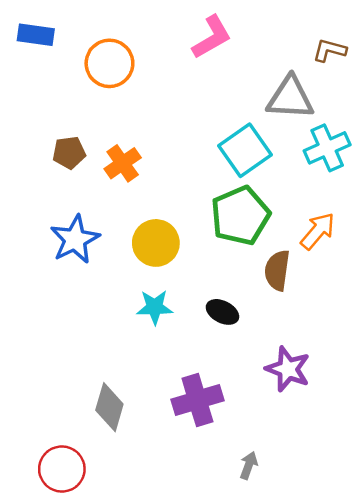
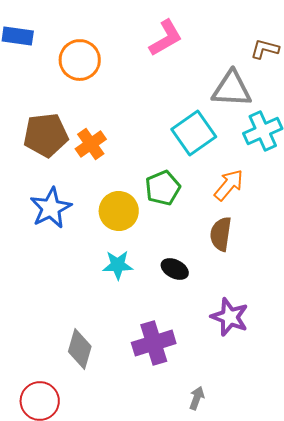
brown pentagon: (69, 153) -> (46, 135), size x1.6
green pentagon: (240, 216) -> (163, 188), moved, size x0.7
orange arrow: (318, 231) -> (229, 185), moved

